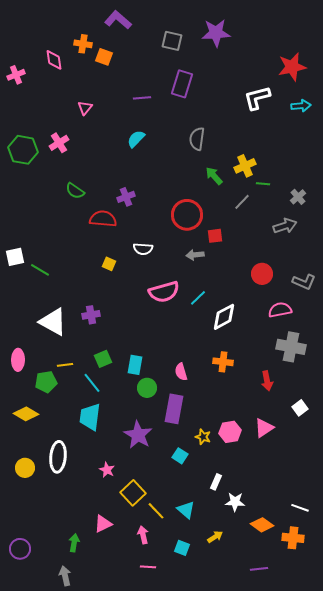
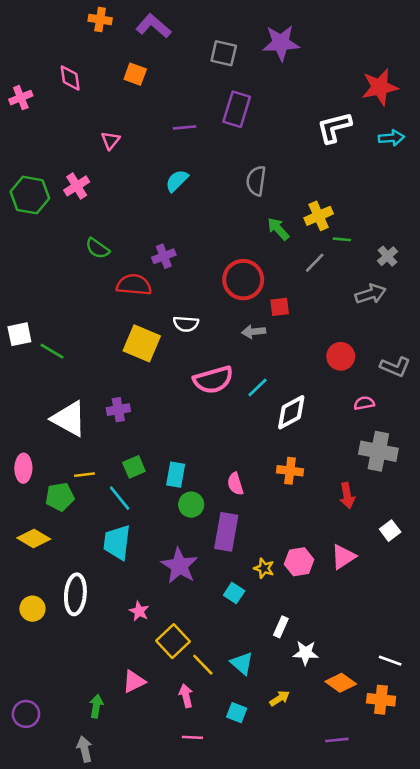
orange cross: (83, 44) -> (100, 20), moved
yellow square: (109, 264) -> (142, 343), size x2.0
pink semicircle: (280, 310) -> (364, 403), size x0.7

